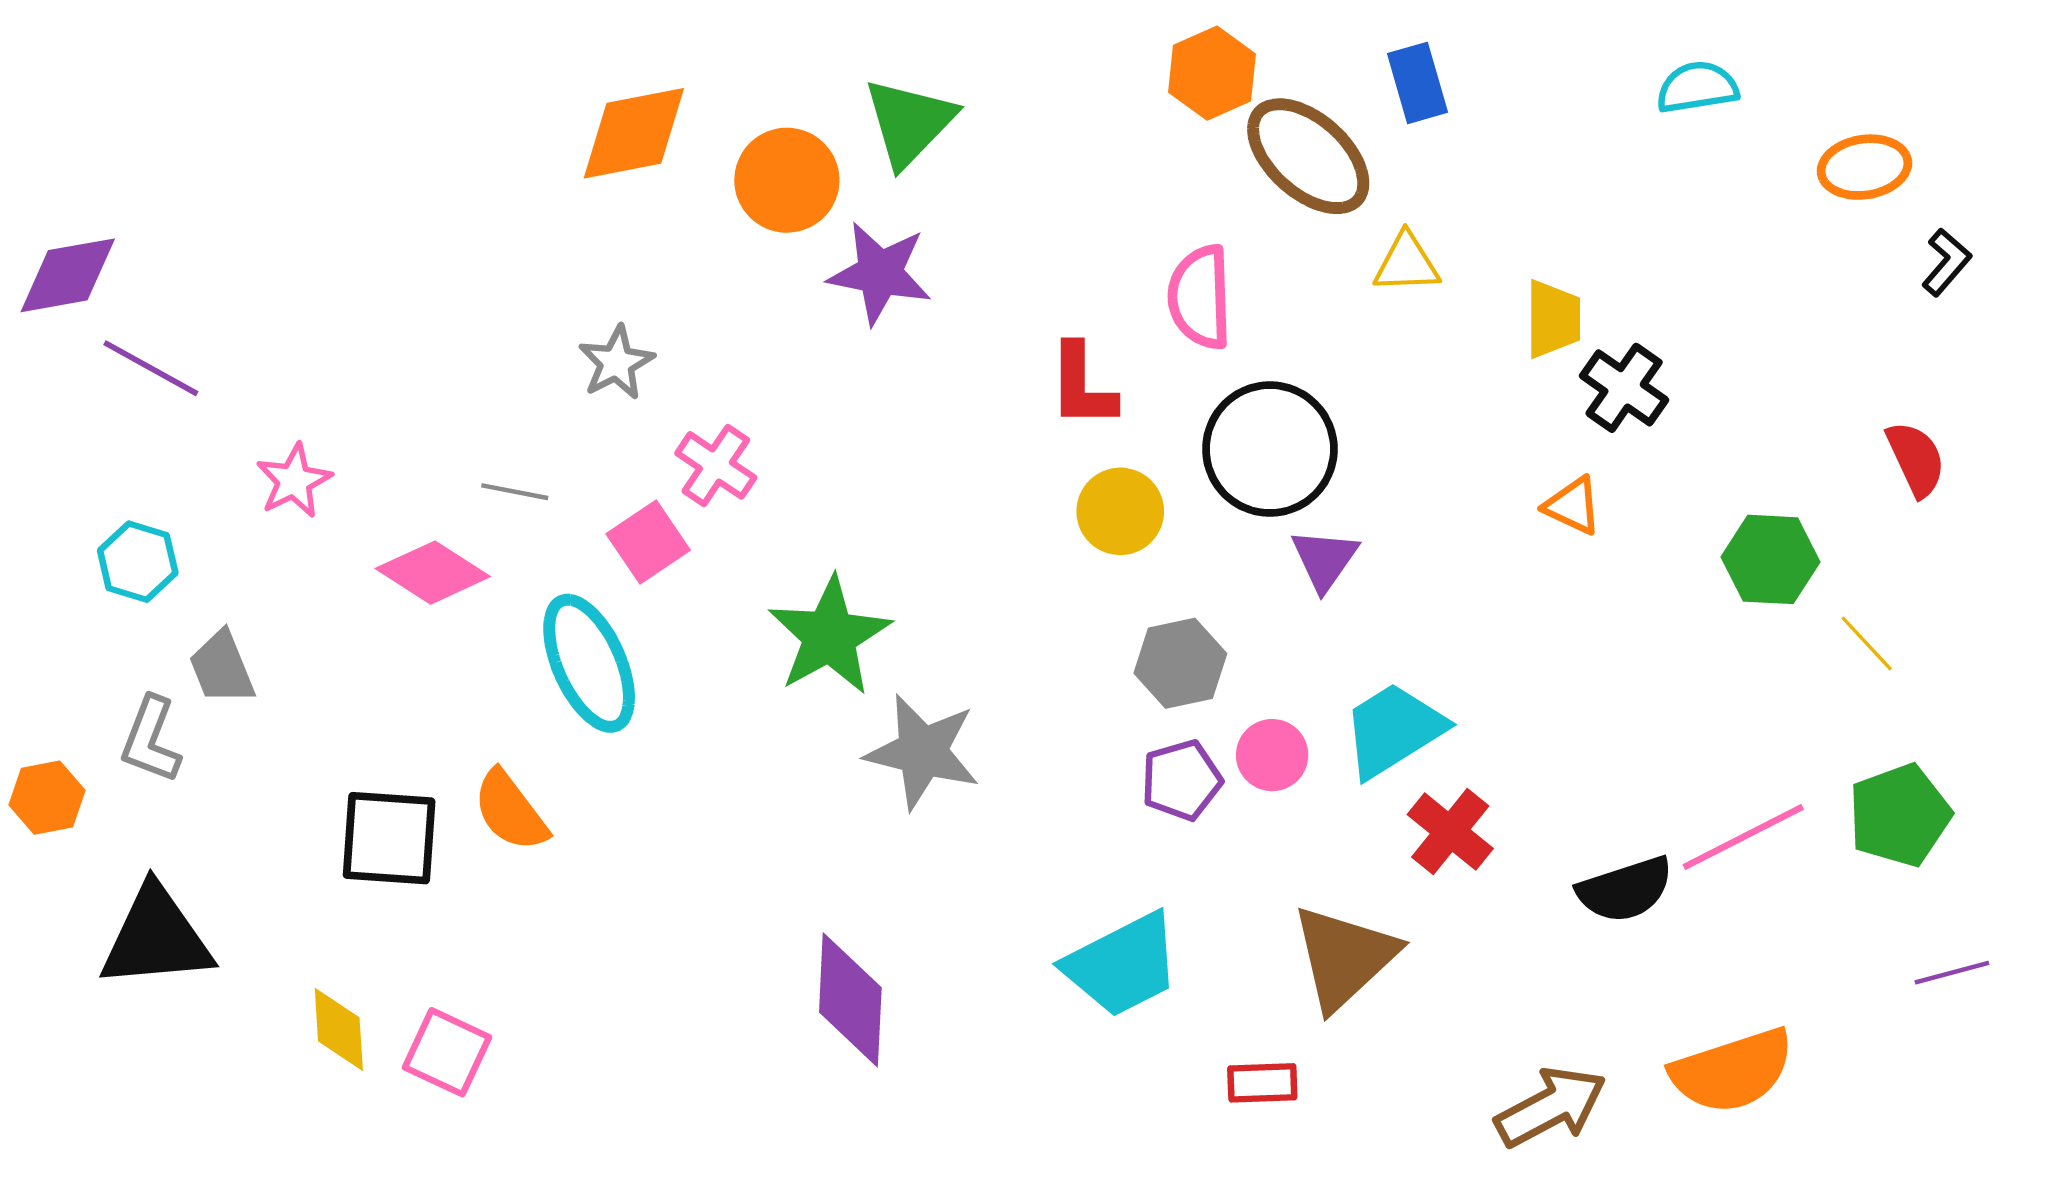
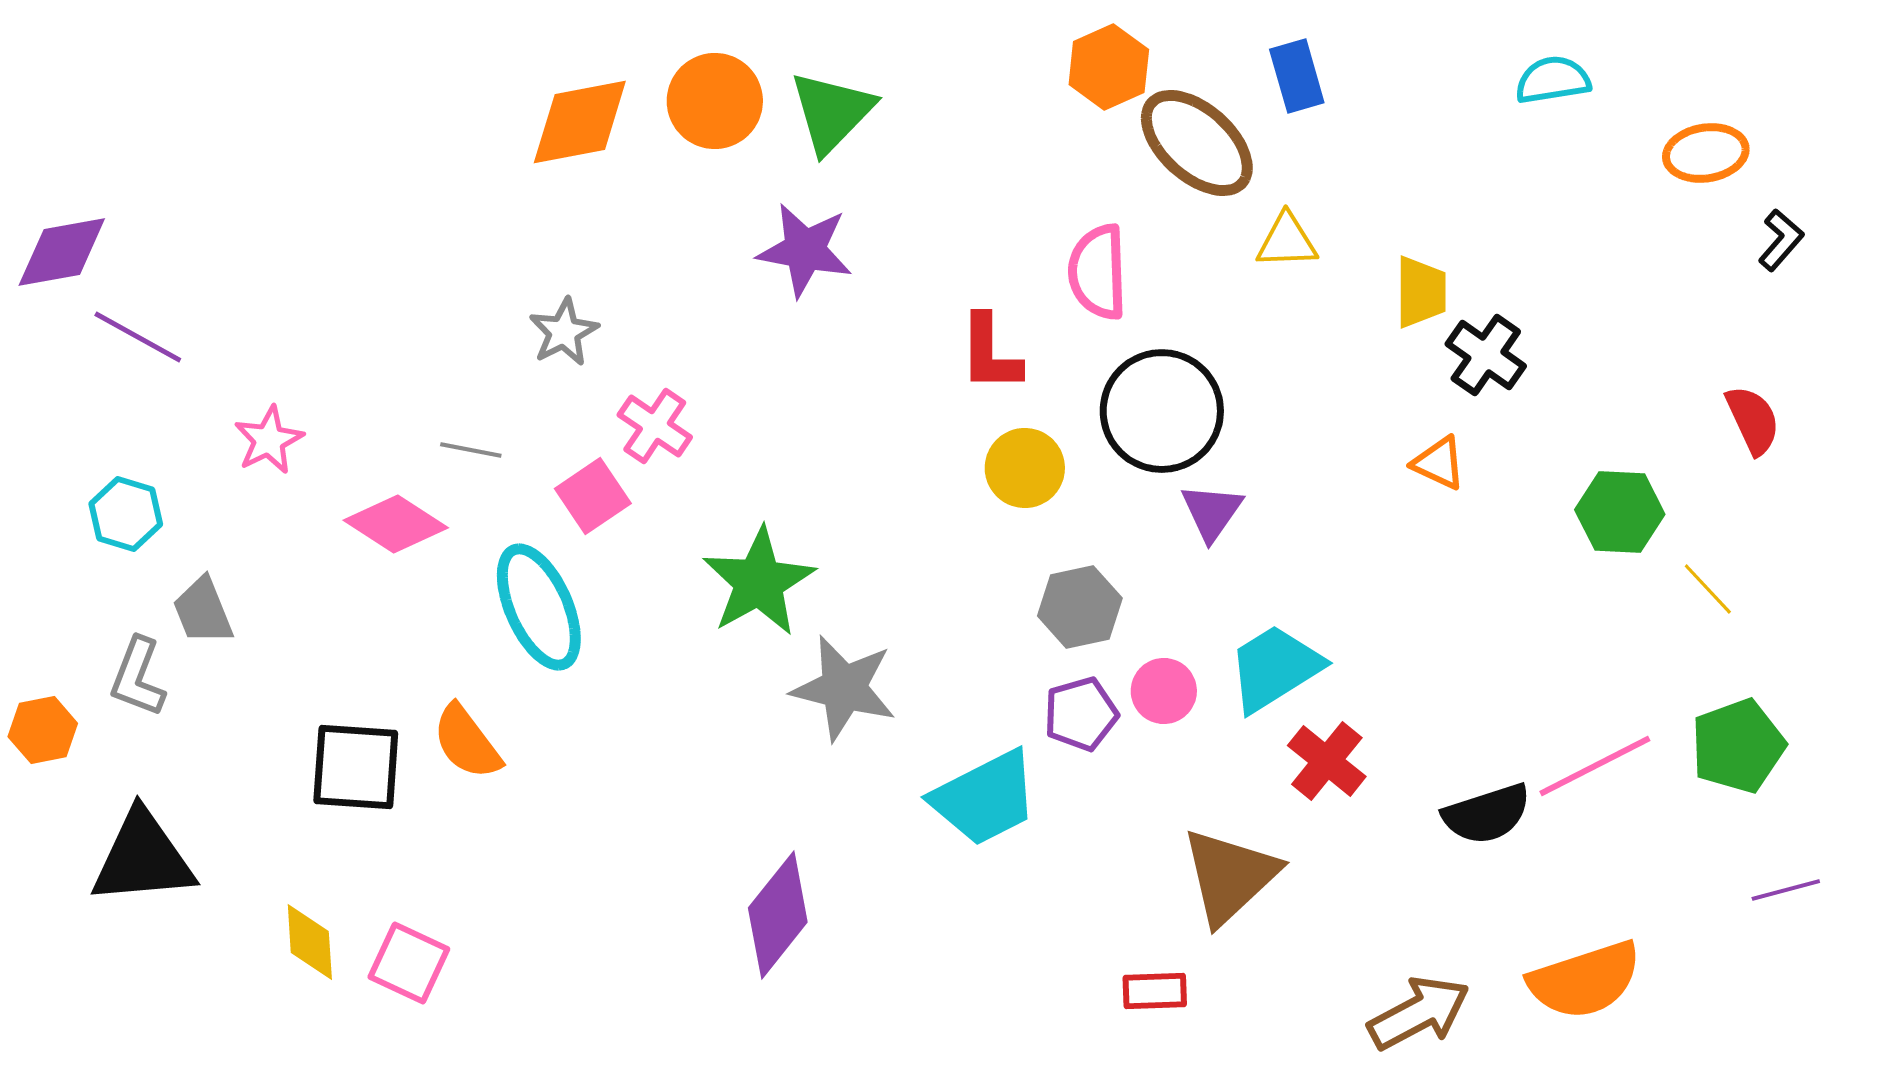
orange circle: (787, 180) -> (715, 101), moved
cyan trapezoid: (1122, 965) -> (985, 798), moved
purple diamond: (850, 1000) -> (778, 915), turned 36

